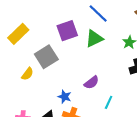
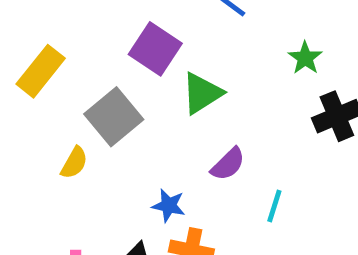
purple square: (67, 31) -> (155, 49), turned -30
green triangle: (94, 39) -> (202, 93), moved

